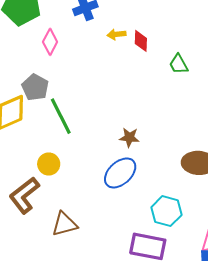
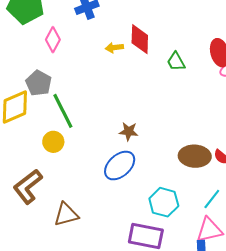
yellow arrow: (116, 34) -> (114, 48), moved
red diamond: (141, 41) -> (140, 39), size x1.4
yellow circle: (49, 164) -> (53, 142), moved

